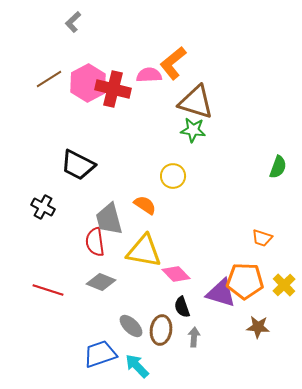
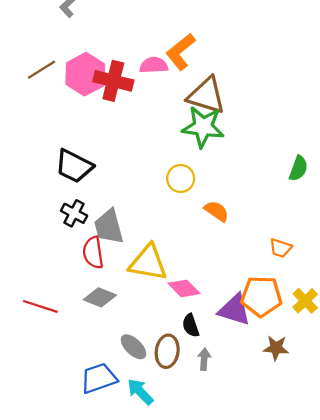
green star: (193, 130) -> (203, 127), size x1.5
orange semicircle: (145, 205) -> (217, 211), moved
black cross: (43, 207) -> (74, 213), moved

